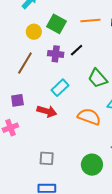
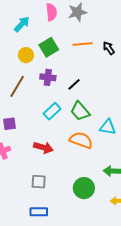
green square: (57, 24) -> (49, 47), turned 30
black line: (77, 50) -> (74, 84), moved
green trapezoid: (98, 78) -> (80, 111), moved
red arrow: (47, 111) -> (43, 148), moved

